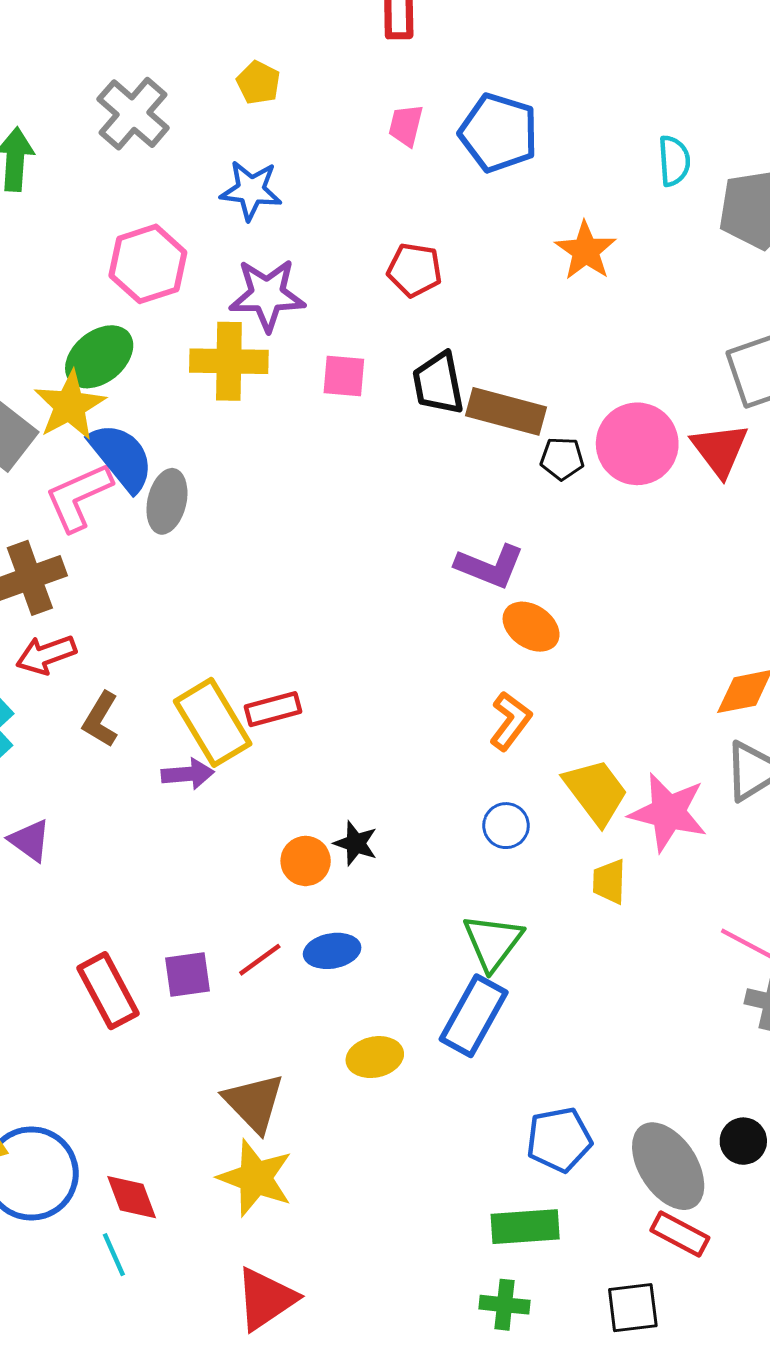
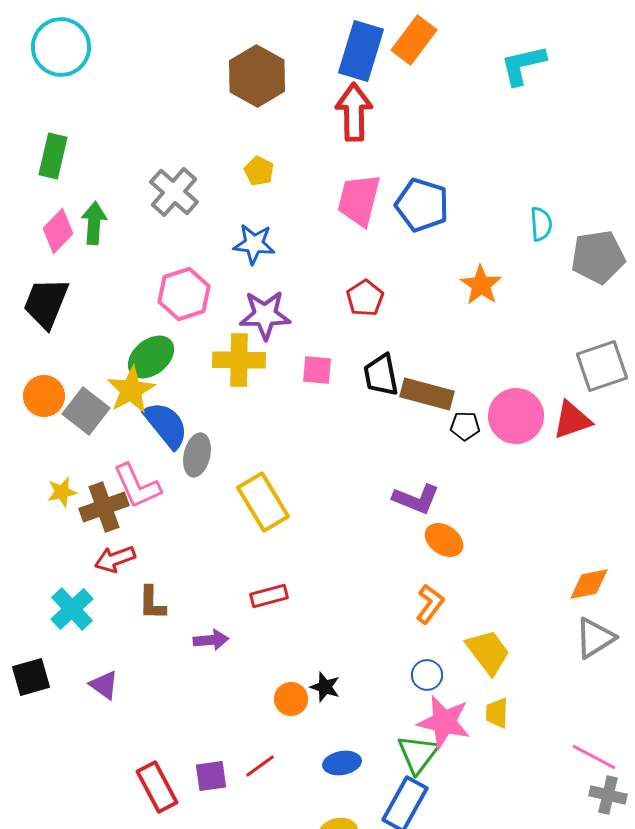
pink trapezoid: (406, 125) -> (359, 200), size x1.8
red pentagon: (415, 270) -> (365, 298), turned 30
red triangle: (720, 450) -> (572, 420), turned 48
pink L-shape: (79, 497) -> (137, 486), moved, turned -90
brown L-shape: (101, 719) -> (152, 603), turned -30
yellow rectangle: (213, 722) -> (263, 502), moved
pink star: (668, 812) -> (444, 722), moved
blue ellipse: (332, 951) -> (342, 763), moved

